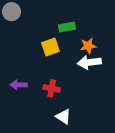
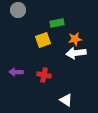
gray circle: (11, 12) -> (18, 10), moved
white triangle: (63, 117) -> (66, 100), moved

